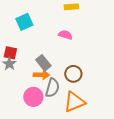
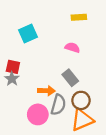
gray rectangle: (43, 63) -> (70, 78), moved
brown circle: (73, 74) -> (81, 100), moved

